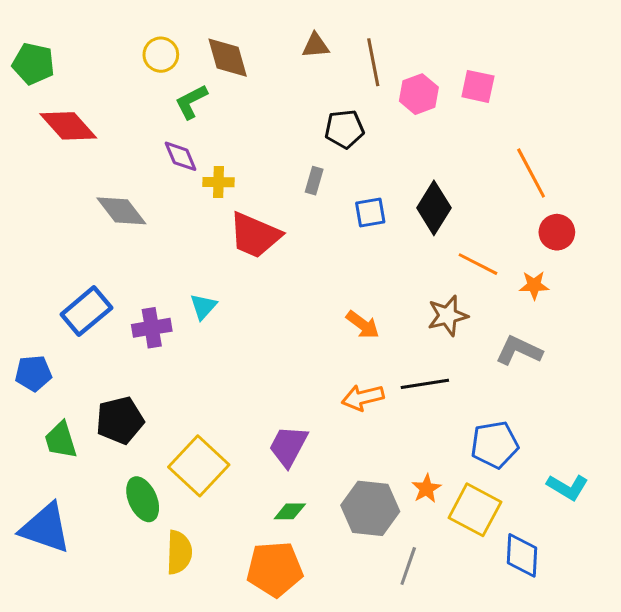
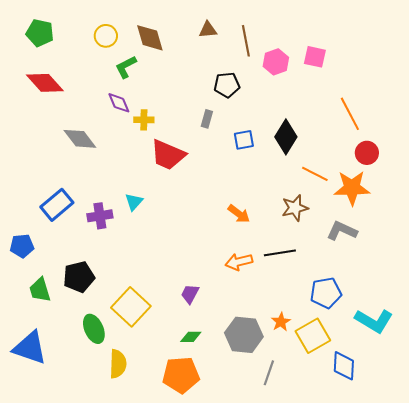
green pentagon: (33, 64) -> (40, 33), moved
orange star: (534, 285) -> (352, 188), size x1.8
purple trapezoid: (288, 446) -> (190, 294), size x0.7
cyan L-shape: (568, 487) -> (374, 321), size x1.4
yellow square: (475, 510) -> (313, 336), turned 32

